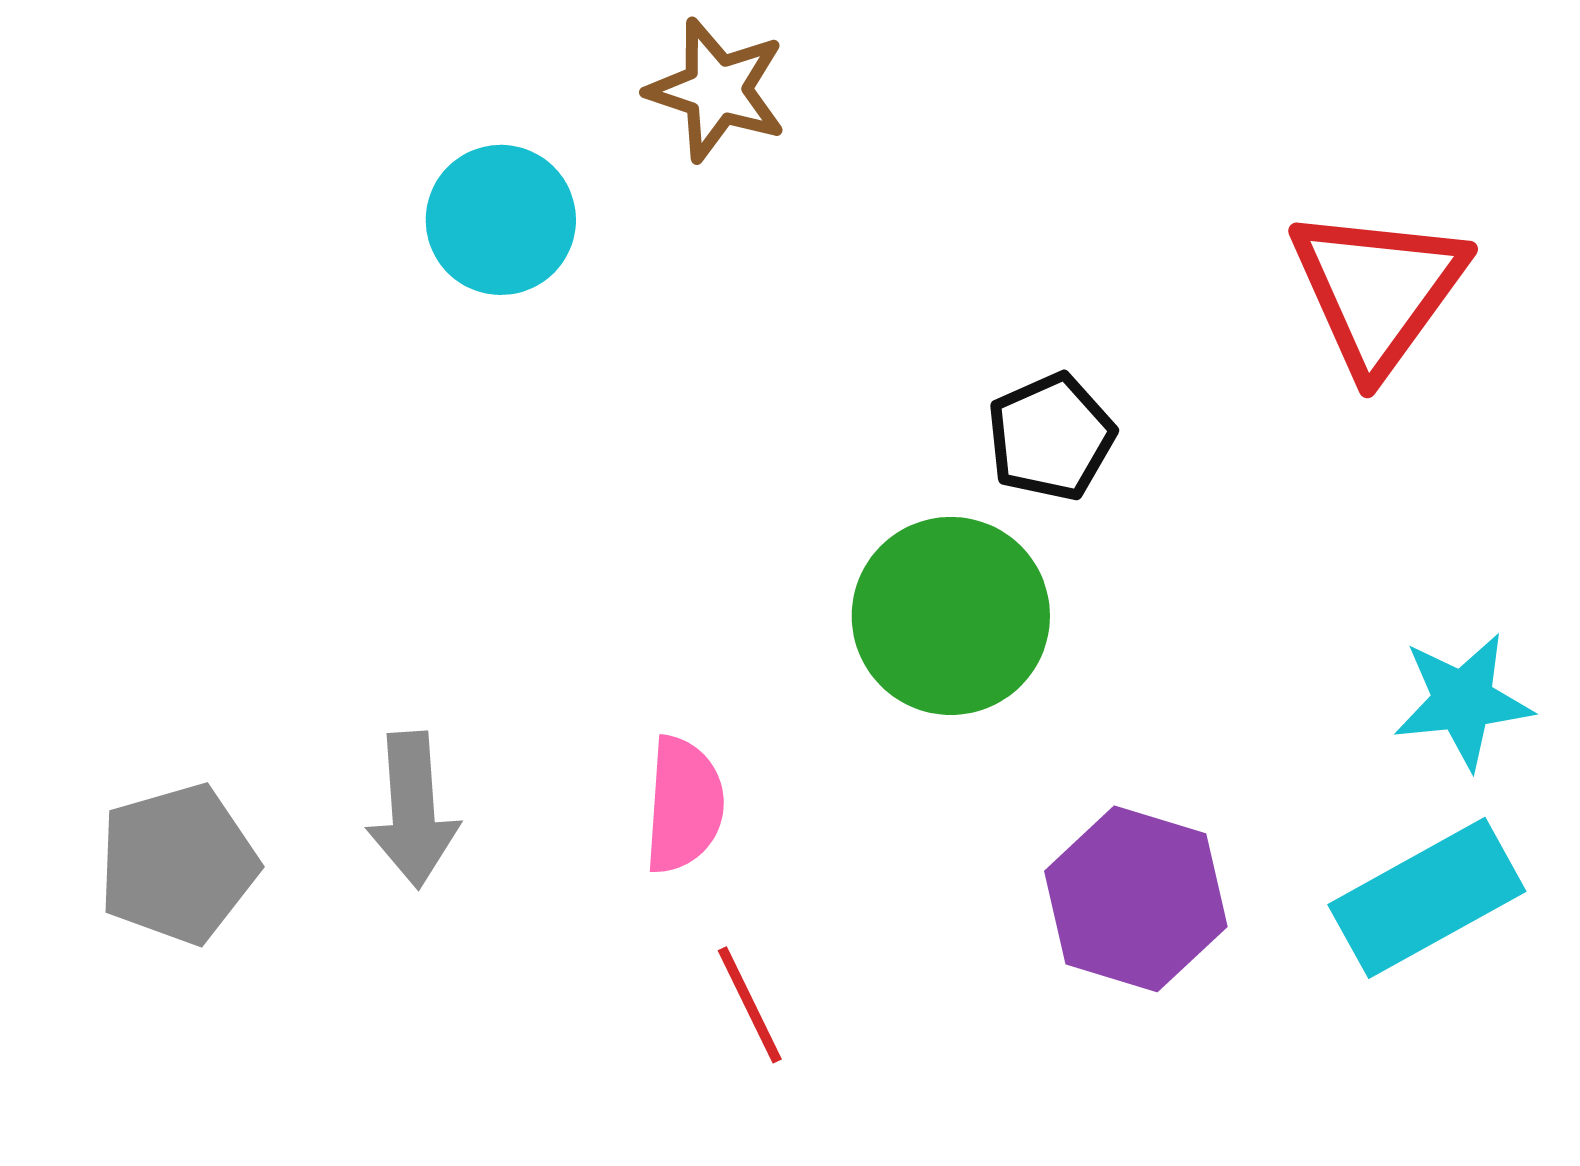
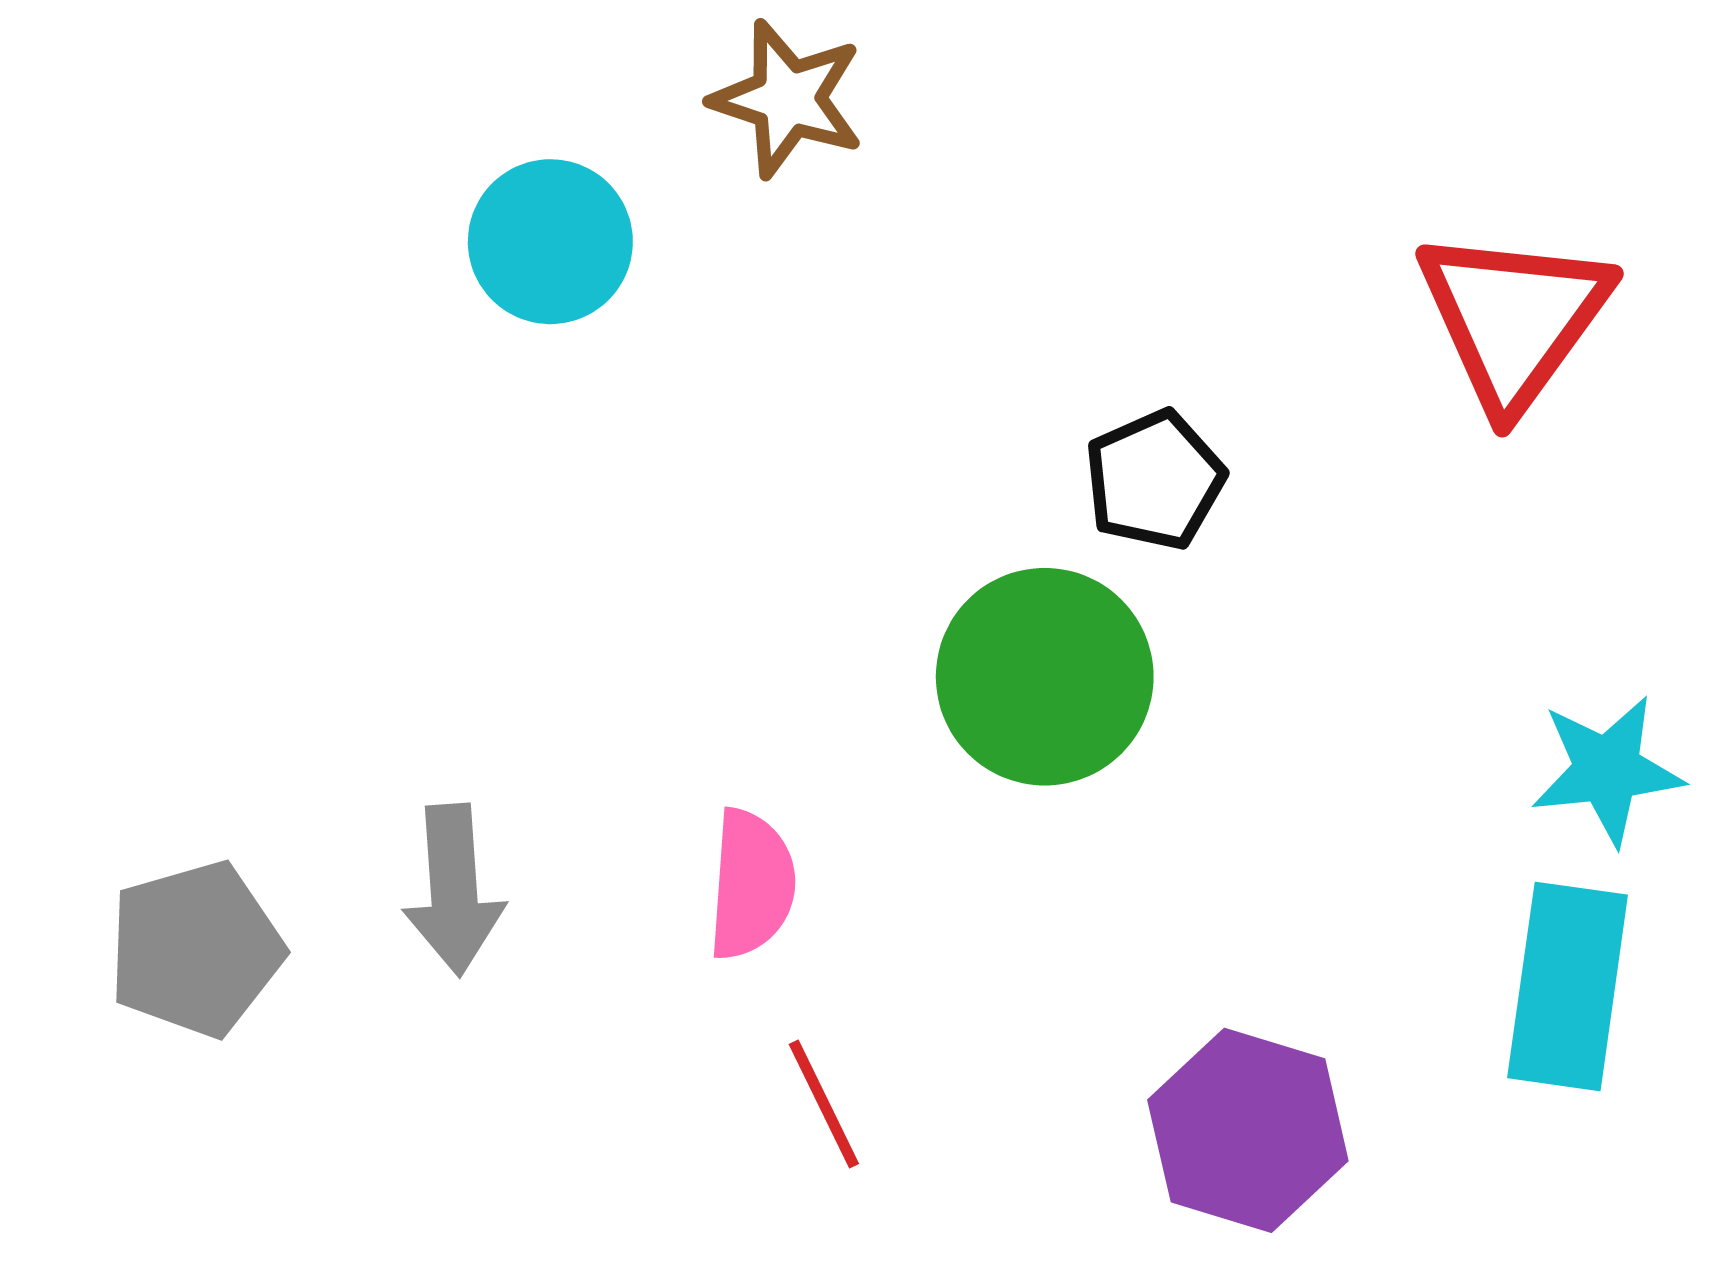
cyan rectangle: (1427, 898) -> (1568, 986), turned -53
purple hexagon: (1136, 899) -> (1248, 1130), moved

